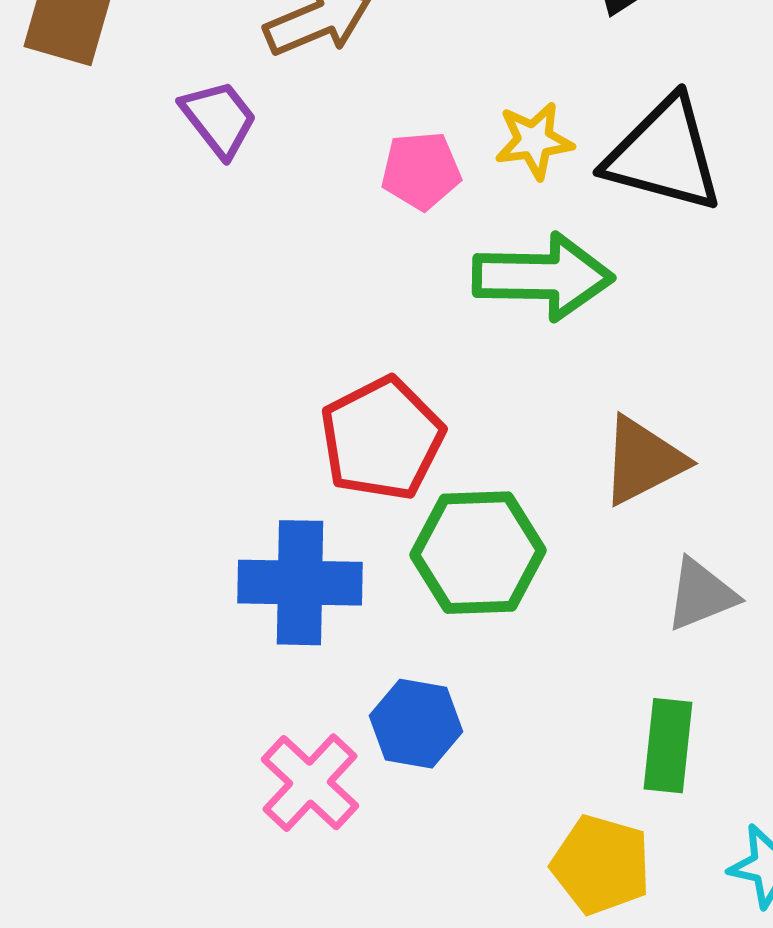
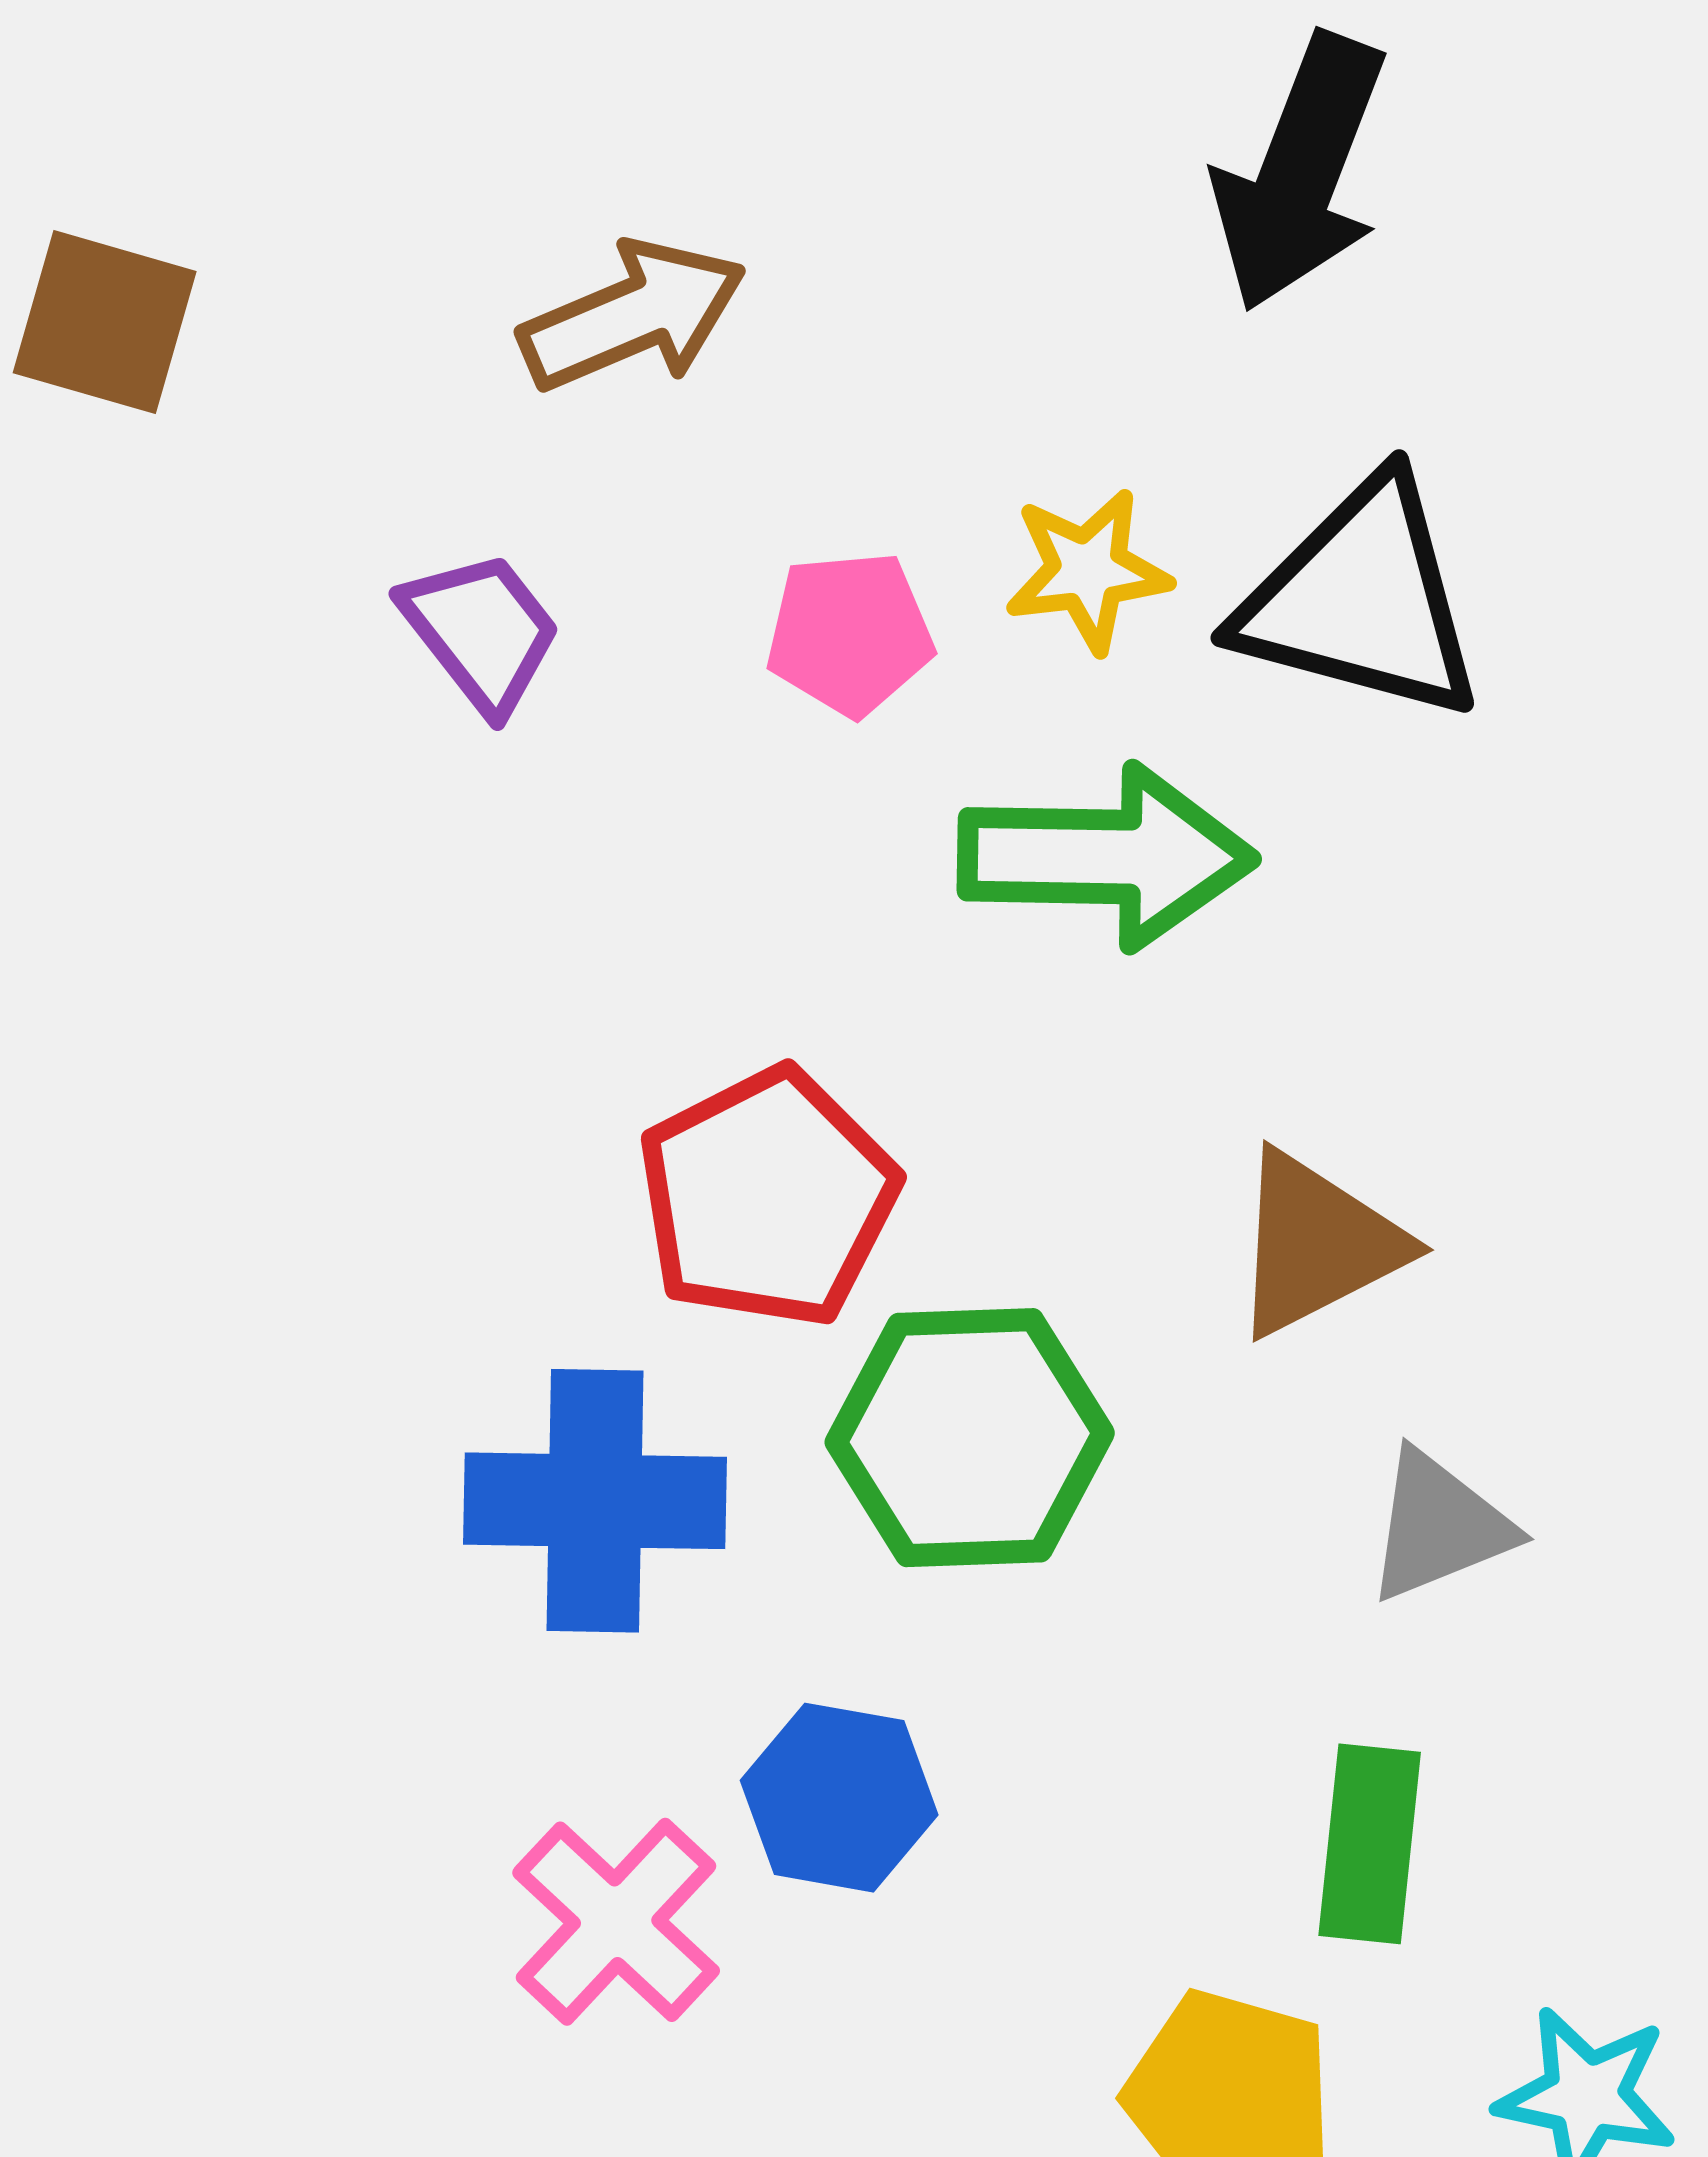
purple trapezoid: (219, 119) -> (481, 631), moved

